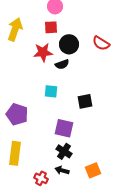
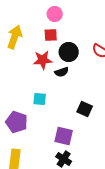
cyan square: (51, 91) -> (40, 99), moved
black square: (85, 101) -> (85, 109), turned 35

